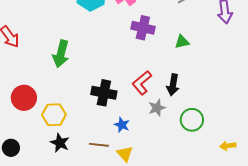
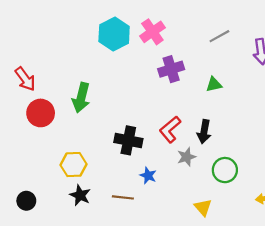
purple cross: (143, 28) -> (171, 69), turned -30
red circle: (24, 98) -> (41, 113), moved
yellow triangle: (125, 154) -> (203, 207), moved

